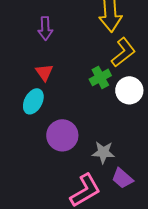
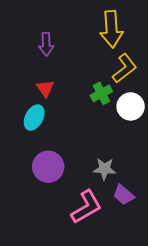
purple circle: (62, 135) -> (48, 167), moved

